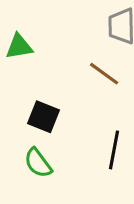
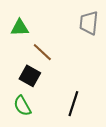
brown line: (104, 74) -> (42, 52), moved

